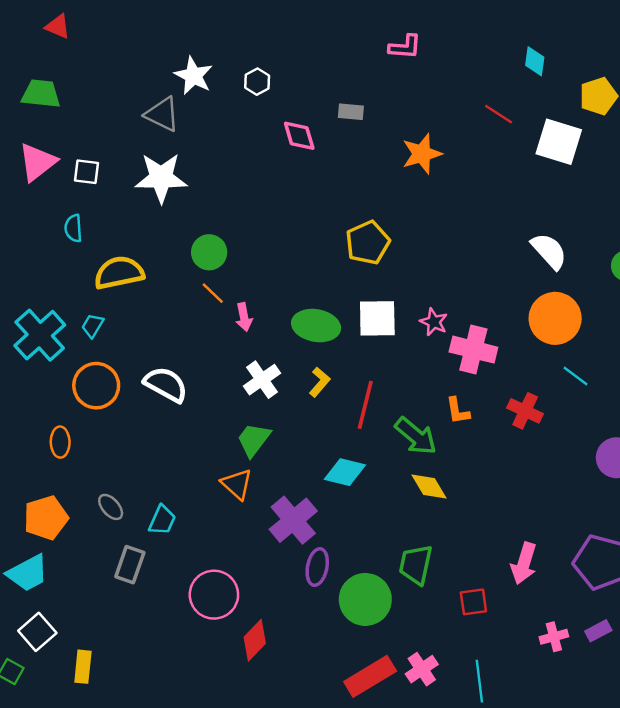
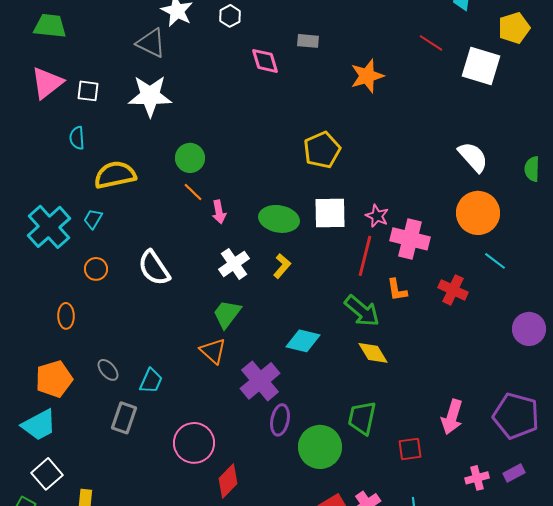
white semicircle: (166, 384) -> (154, 268), turned -153
orange circle: (96, 386) -> (96, 269), size x0.6
red line: (365, 405) -> (365, 256), moved

